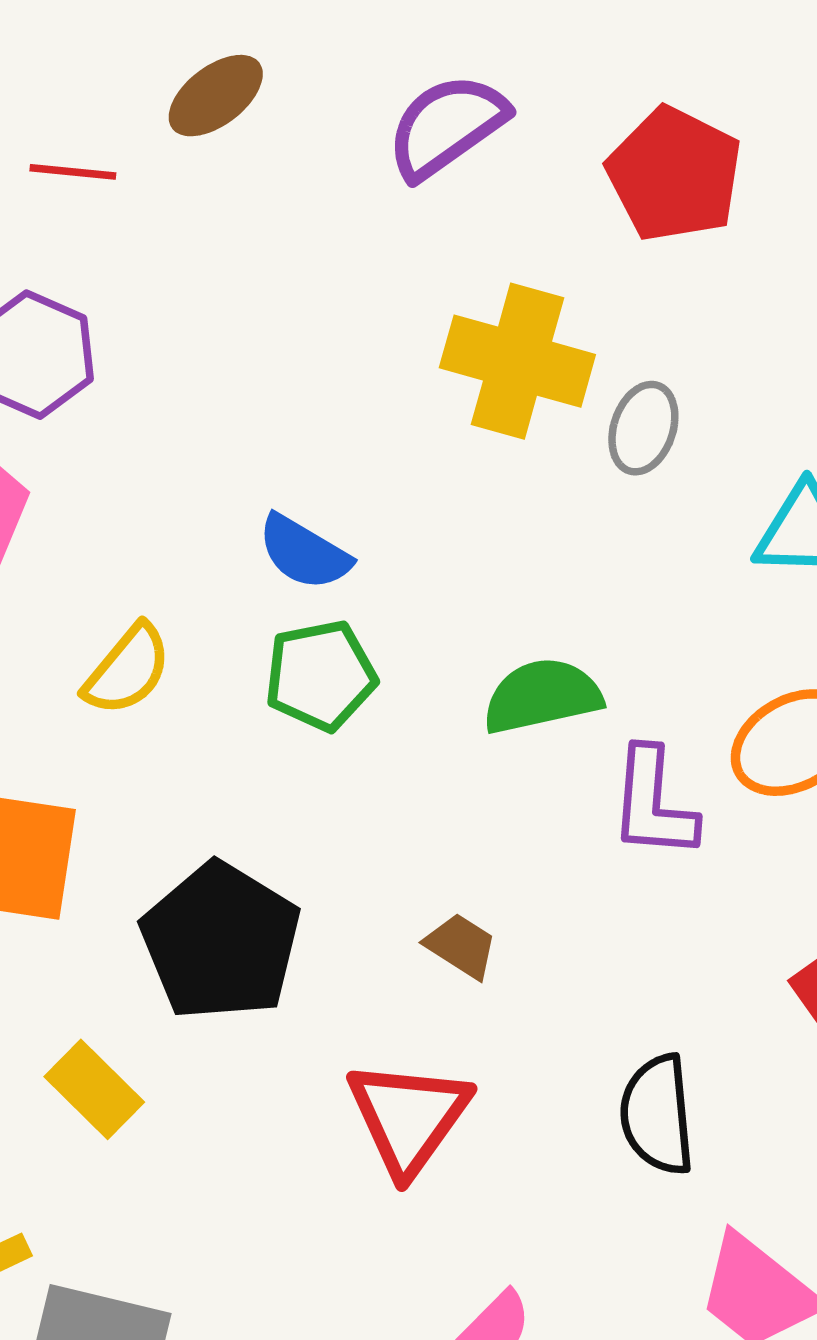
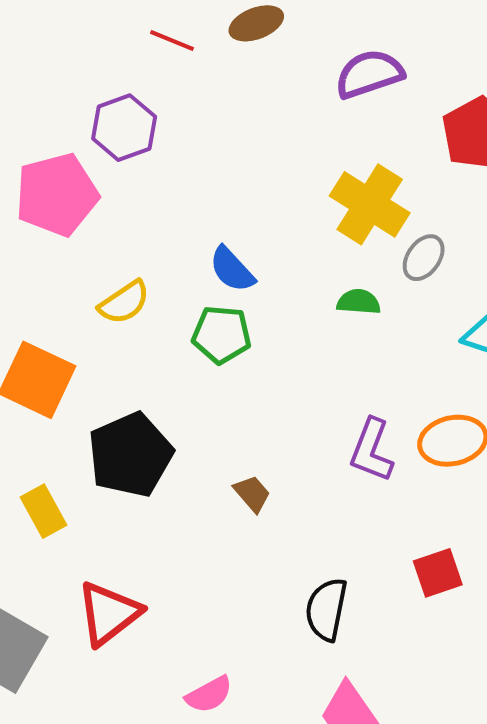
green semicircle: (542, 696) -> (359, 302), moved, size x0.7
red triangle: (408, 1117) -> (109, 613), moved

